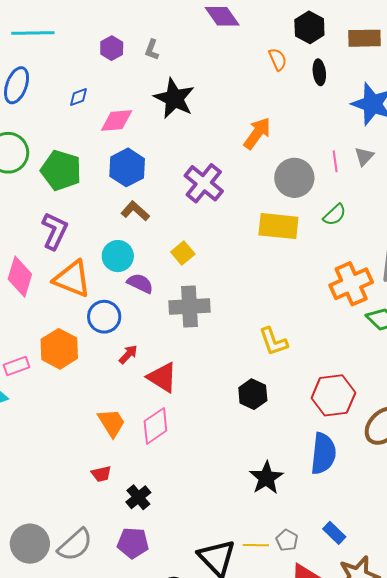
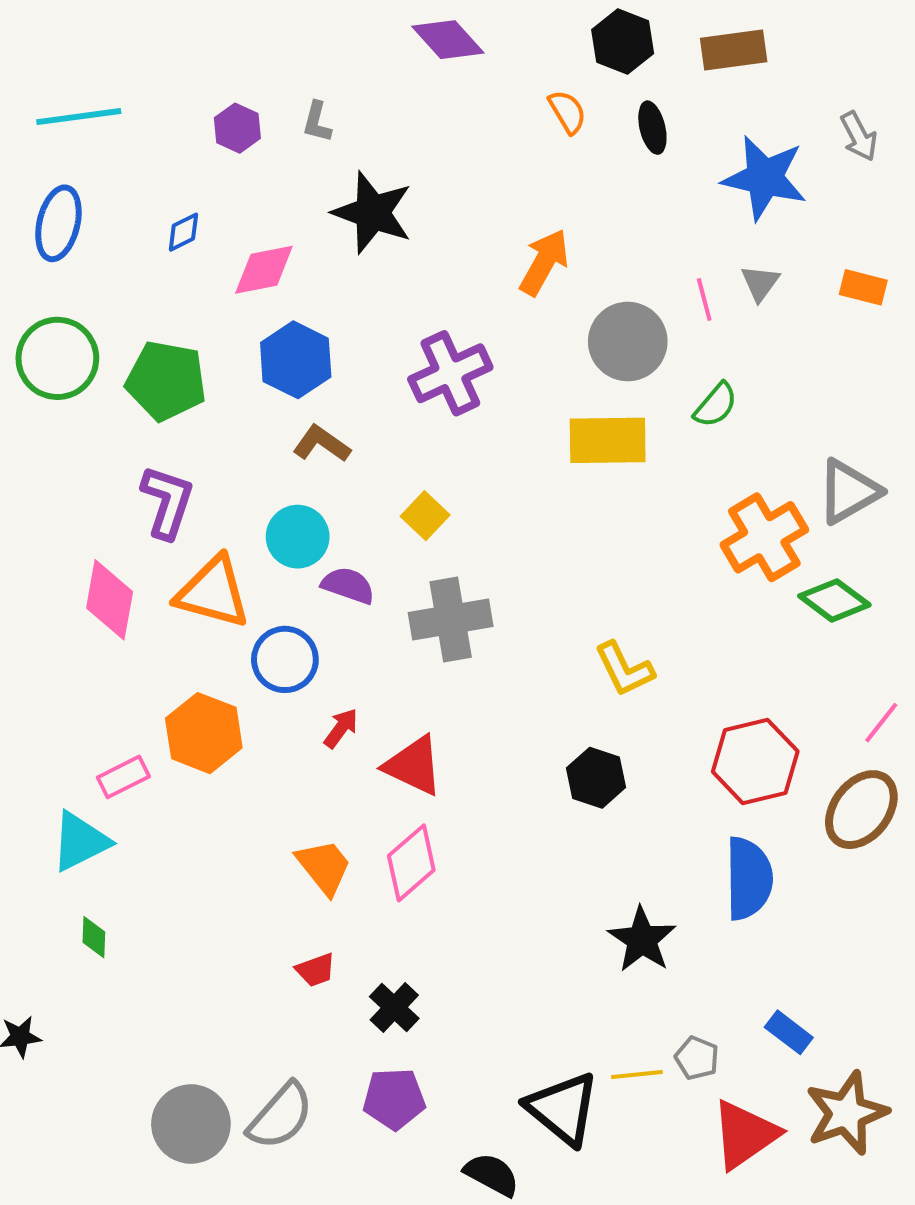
purple cross: (204, 183) -> (450, 373), turned 33

